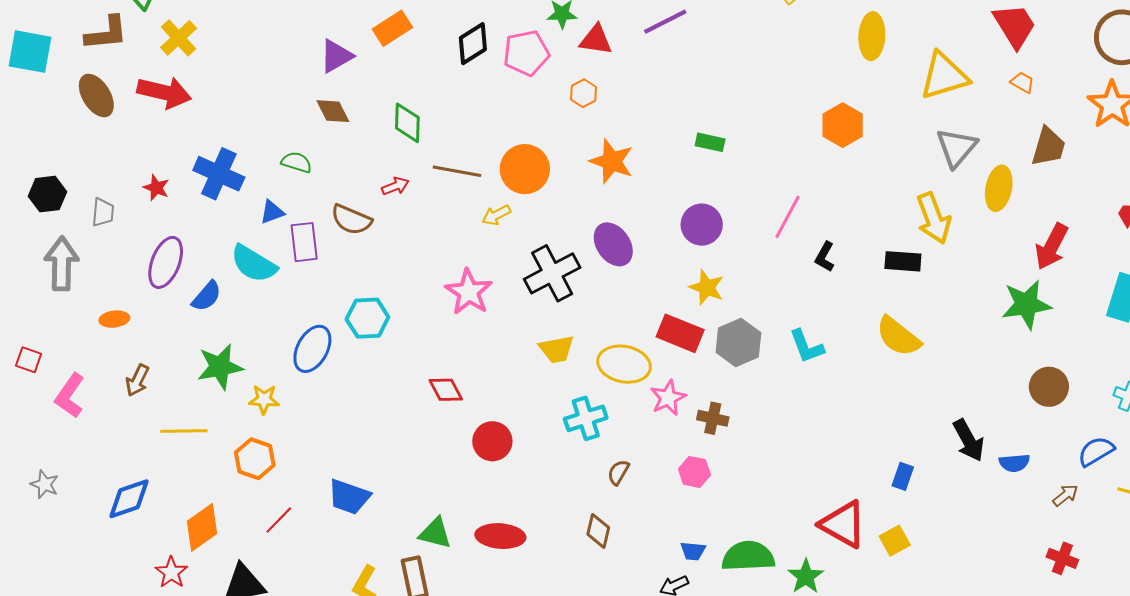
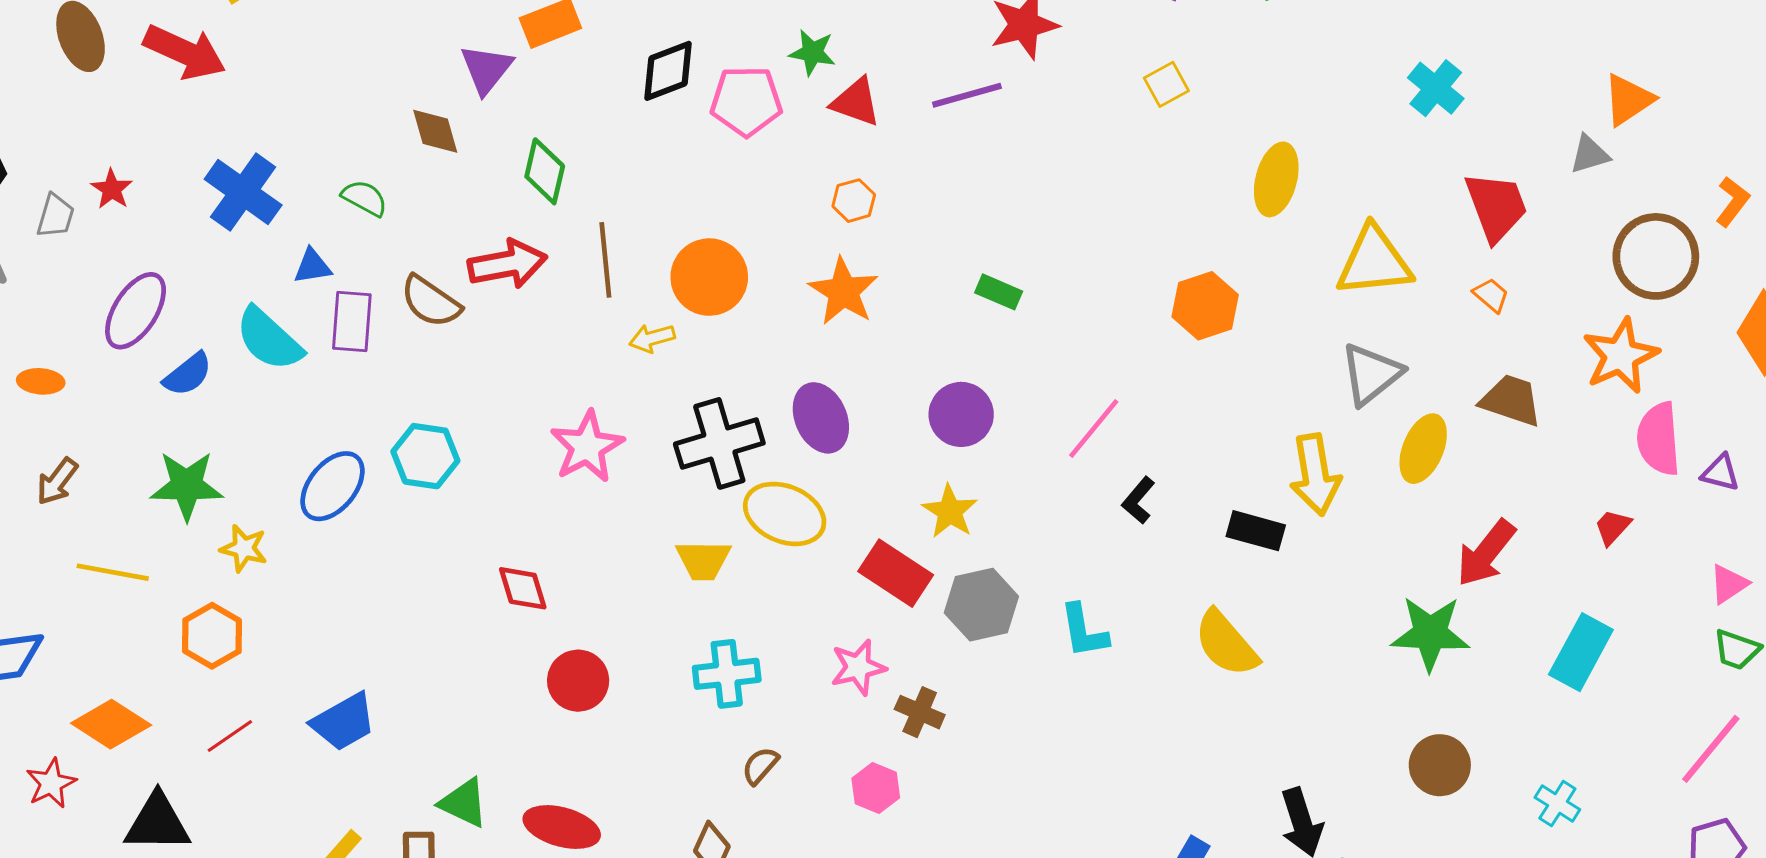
purple triangle: (336, 56) -> (486, 69), moved, turned -33
orange hexagon: (583, 93) -> (854, 201), moved
brown trapezoid: (1048, 147) -> (1511, 400), turned -99
brown line: (457, 171) -> (605, 260), turned 63
red arrow: (395, 186) -> (507, 264), size x1.8
red star: (156, 188) -> (112, 189), moved
yellow ellipse: (624, 364) -> (785, 514), moved
blue trapezoid: (349, 497) -> (344, 722), turned -60
orange diamond: (202, 527) -> (111, 724), turned 57

